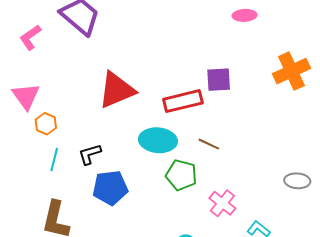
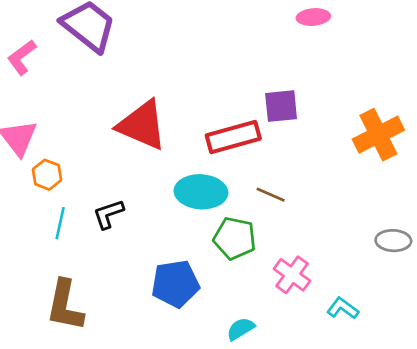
orange cross: (291, 71) -> (378, 135), moved
red triangle: (117, 90) -> (142, 125), turned 48
blue pentagon: (110, 188) -> (175, 284), moved

